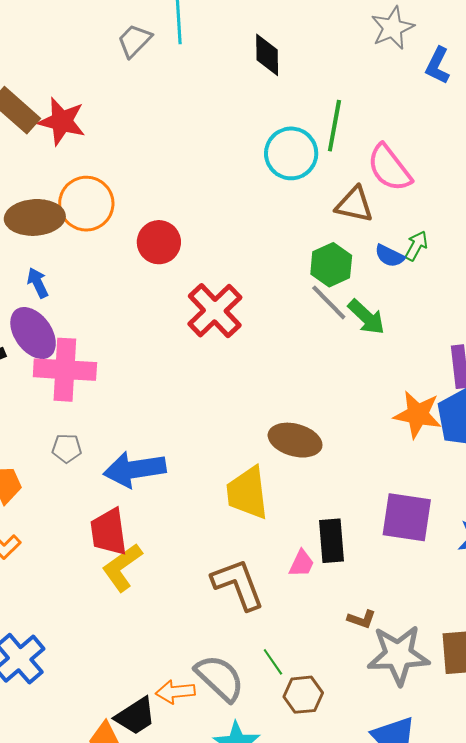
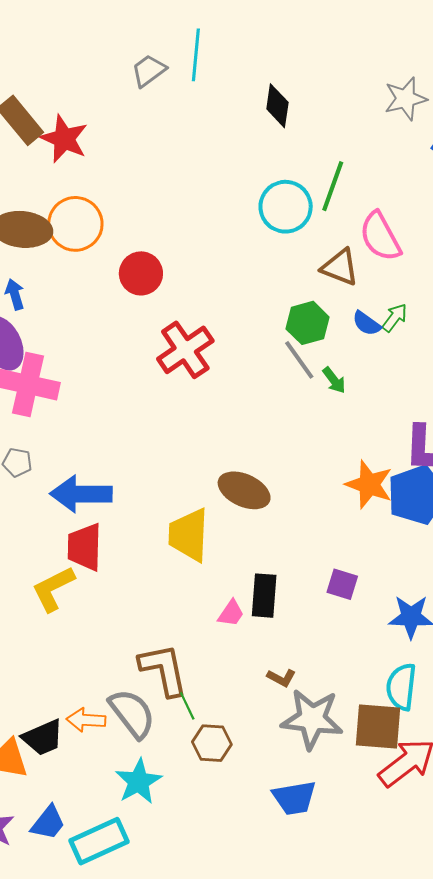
green arrow: (366, 317) -> (334, 380), size x0.7
purple square: (407, 517) -> (342, 584), size x0.6
red trapezoid: (109, 532) -> (85, 547), moved
brown L-shape: (238, 584) -> (163, 670), moved

